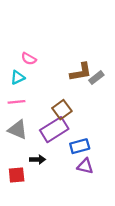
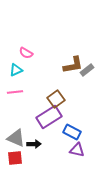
gray triangle: (18, 130) -> (16, 138), moved
blue rectangle: (80, 146) -> (72, 132), turned 42

